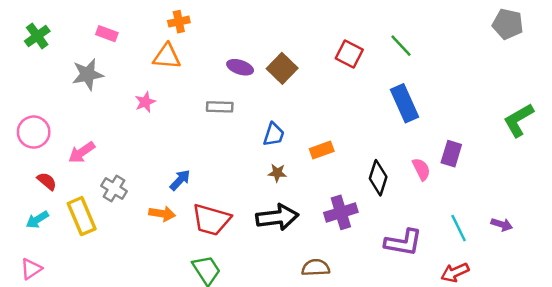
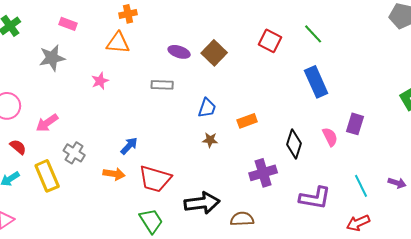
black arrow: (277, 217) -> (202, 203), moved

